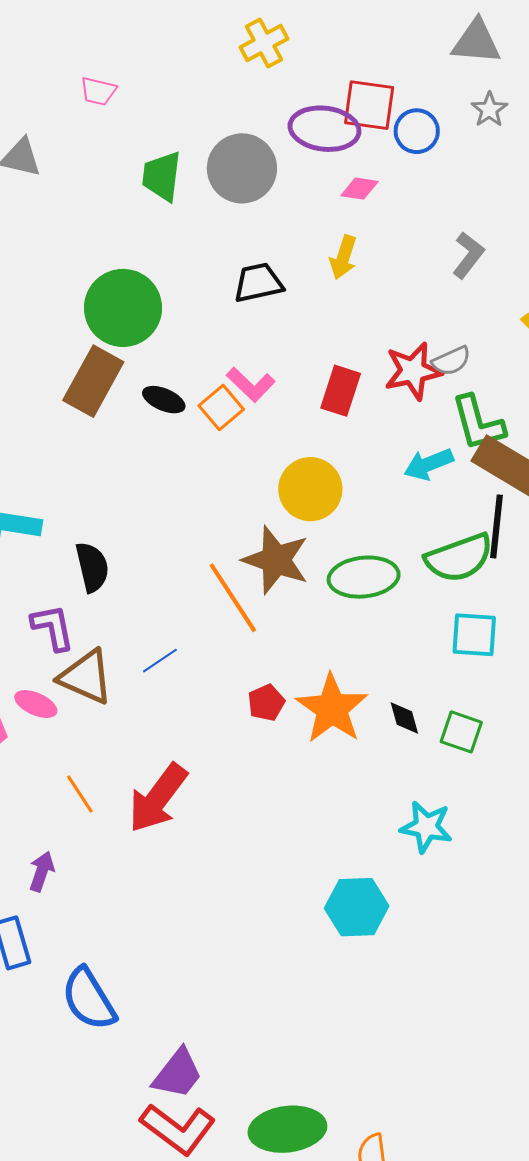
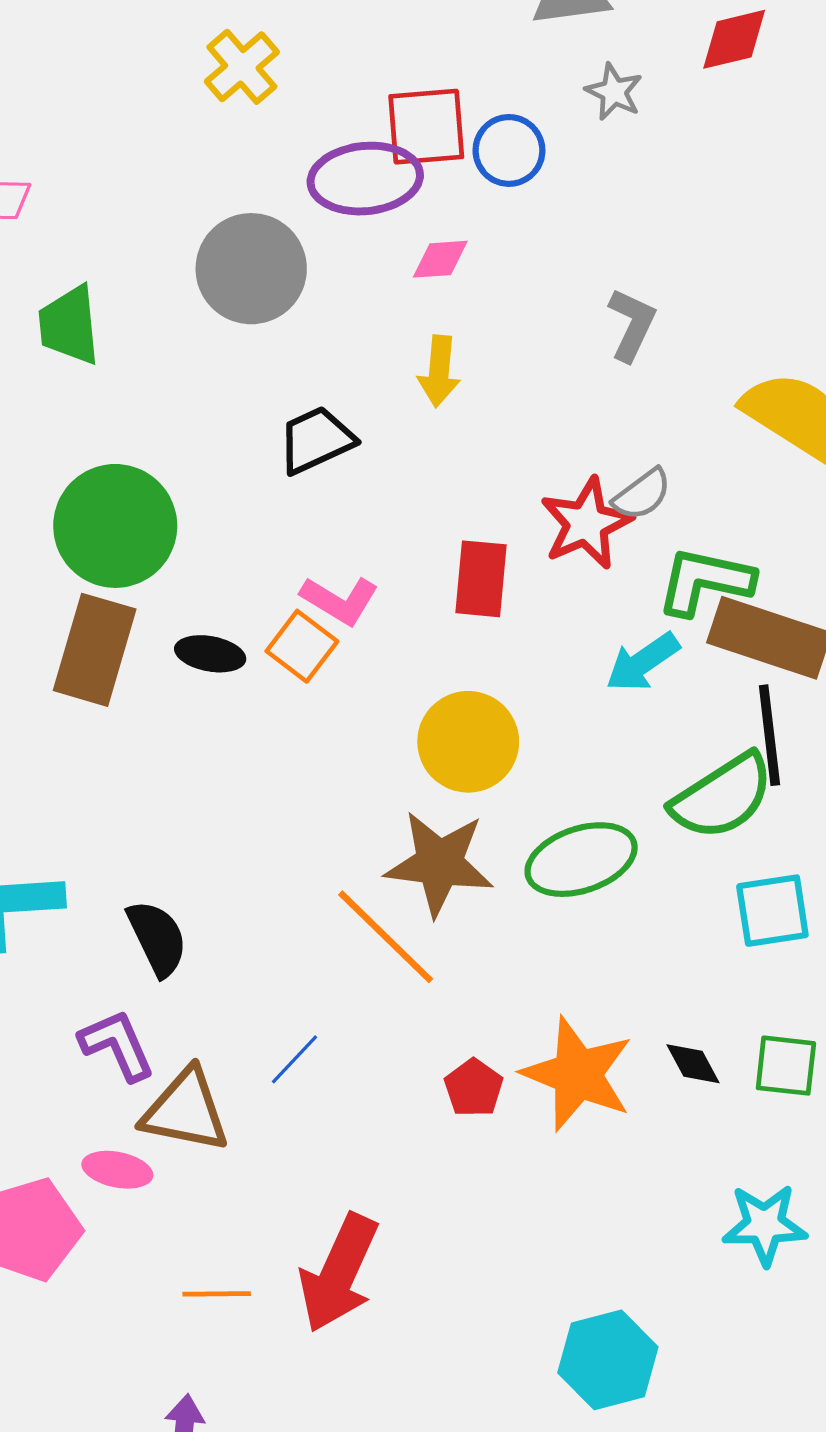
green trapezoid: (162, 176) -> (69, 325), moved
green L-shape: (478, 423) -> (705, 581), turned 130
orange line: (80, 794) -> (217, 1294), turned -45
cyan hexagon: (357, 907) -> (608, 1360), moved

